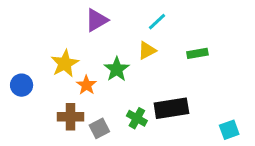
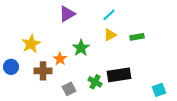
yellow triangle: (147, 50) -> (110, 35), moved
yellow star: (65, 63) -> (31, 44), moved
blue circle: (22, 85) -> (11, 67), moved
brown cross: (71, 117) -> (43, 71), moved

